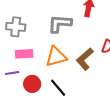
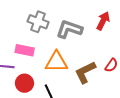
gray cross: (16, 27) -> (38, 22), moved

